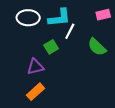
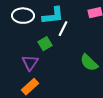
green semicircle: (97, 47) -> (89, 63), moved
purple triangle: (35, 67) -> (30, 63), turned -42

